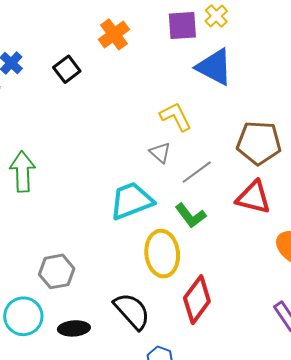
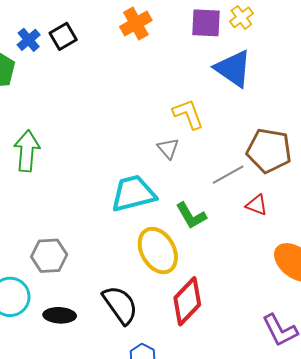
black square: (67, 69) -> (63, 36), moved
gray line: (197, 172) -> (228, 175), moved
red triangle: (253, 197) -> (257, 205), size x0.6
yellow ellipse: (162, 254) -> (158, 251), turned -30

